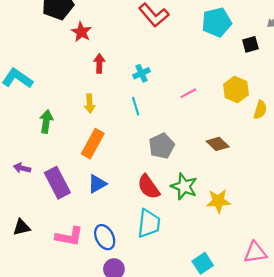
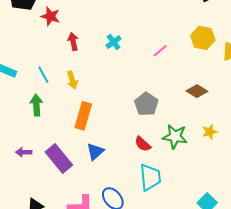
cyan line: (136, 106) -> (43, 75), moved
red semicircle: (149, 187) -> (143, 144), size x0.7
yellow star: (218, 201) -> (210, 132), moved, size x0.7

